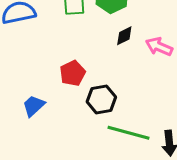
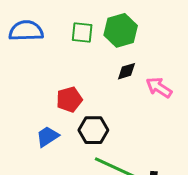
blue trapezoid: (34, 106) -> (47, 136), moved

